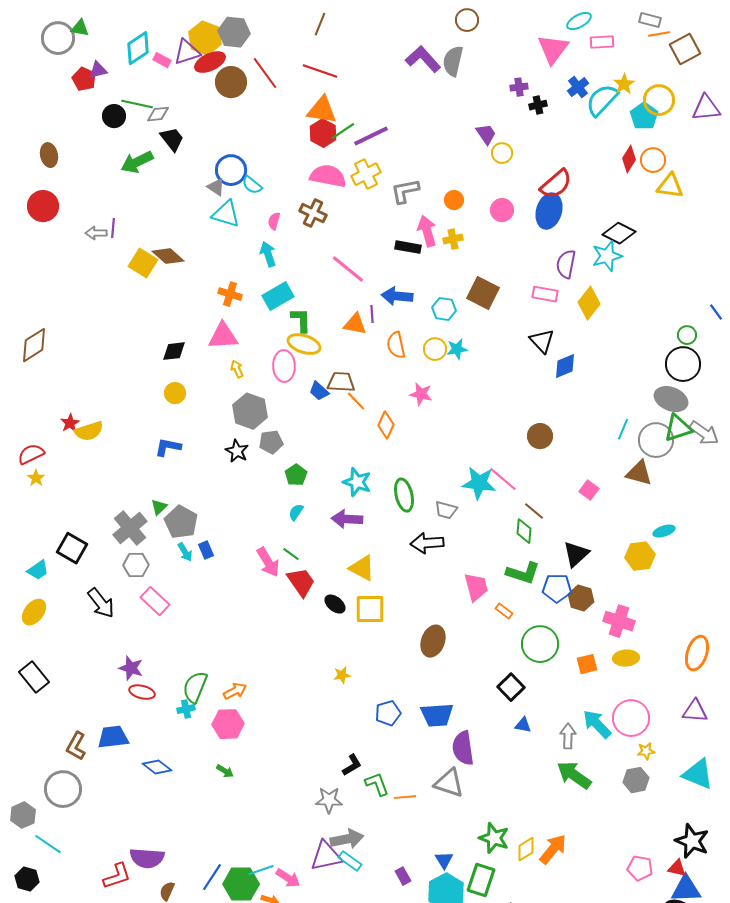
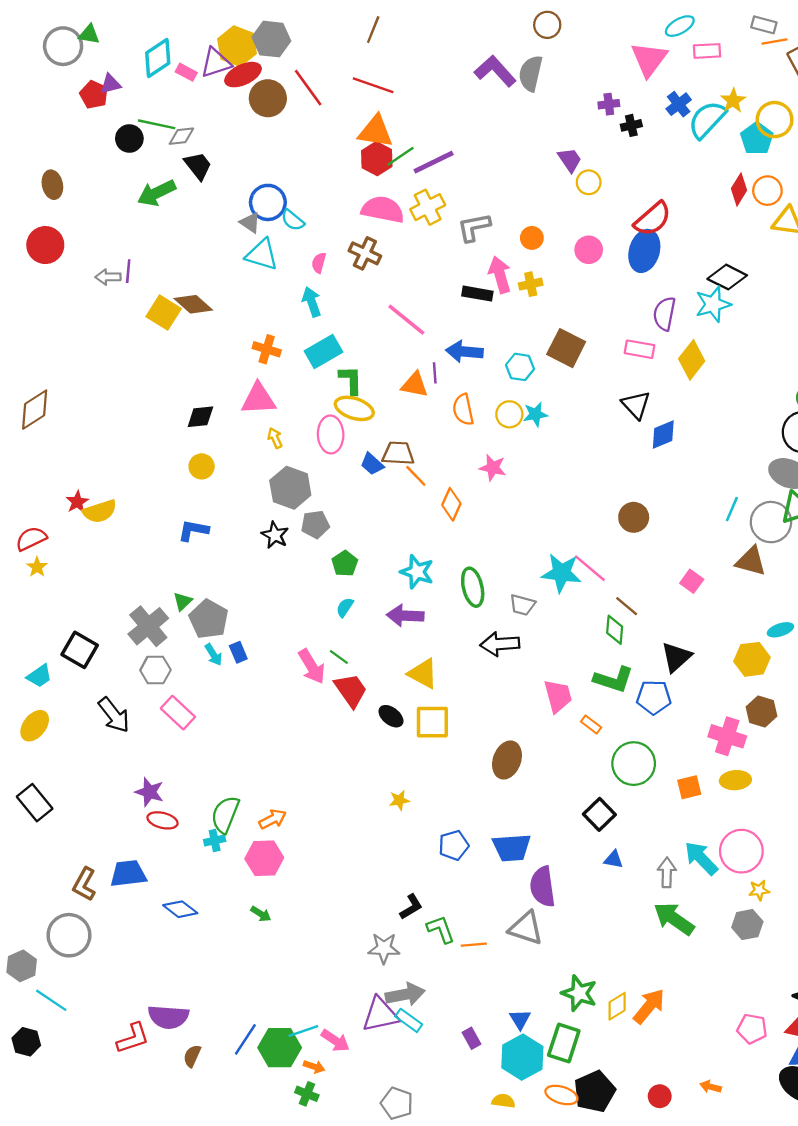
brown hexagon: (581, 598) -> (762, 711), moved

